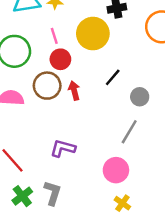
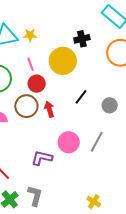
gray circle: (140, 97) -> (110, 105), moved
pink circle: (116, 170) -> (69, 142), moved

